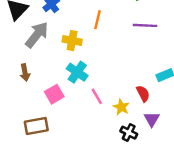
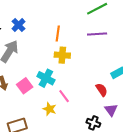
yellow cross: (72, 41) -> (62, 55), moved
pink square: (54, 94) -> (25, 86), moved
yellow star: (121, 107) -> (50, 109), moved

